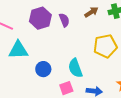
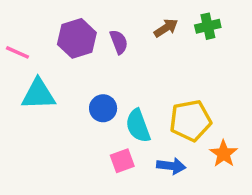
yellow pentagon: (105, 46) -> (190, 121), moved
blue circle: (43, 69) -> (103, 108), moved

